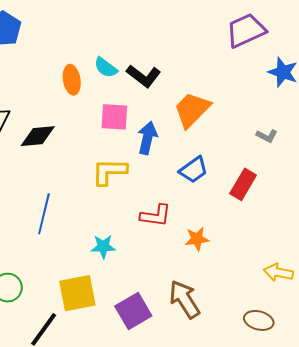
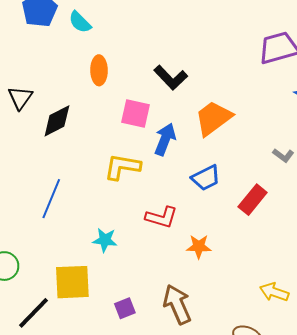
cyan semicircle: (106, 68) -> (80, 22), moved
black diamond: (38, 136) -> (57, 121), turned -30
purple square: (133, 311) -> (125, 308), size x0.6

